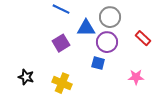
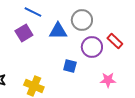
purple circle: (107, 42) -> (92, 47), moved
purple square: (61, 43) -> (24, 33), moved

